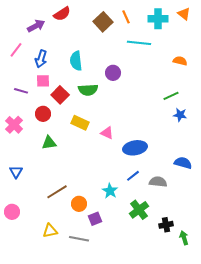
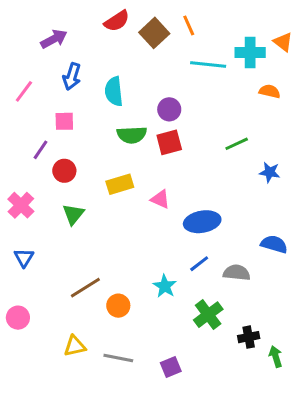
red semicircle: (62, 14) -> (117, 21), moved
orange triangle: (184, 14) -> (283, 42), moved
cyan cross: (158, 19) -> (250, 52), moved
pink line: (16, 50) -> (24, 91), moved
blue arrow: (41, 59) -> (72, 76), moved
purple line: (21, 91) -> (40, 150), moved, turned -72
red square: (60, 95) -> (169, 142), moved, turned 30
green line: (171, 96) -> (237, 144), moved
yellow rectangle: (80, 123) -> (120, 184), turned -42
pink cross: (14, 125) -> (21, 205), moved
green triangle: (49, 143) -> (73, 214), turned -42
purple square: (95, 219) -> (171, 367), moved

